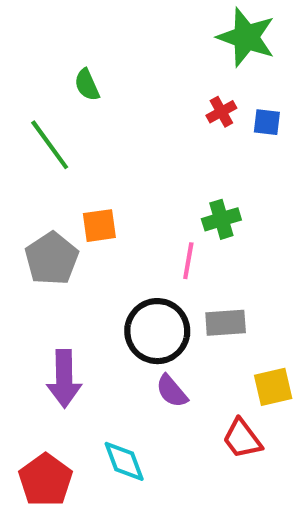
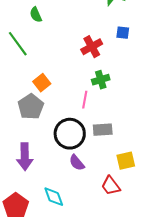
red cross: (221, 112) -> (92, 47), moved, size x1.5
orange square: (99, 226) -> (42, 83), turned -30
gray pentagon: (52, 259) -> (31, 107), moved

